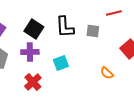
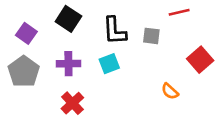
black square: (34, 29) -> (68, 19), moved
cyan square: (61, 63) -> (109, 64), moved

